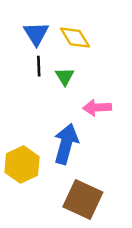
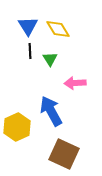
blue arrow: (66, 144) -> (51, 111), turned -44

